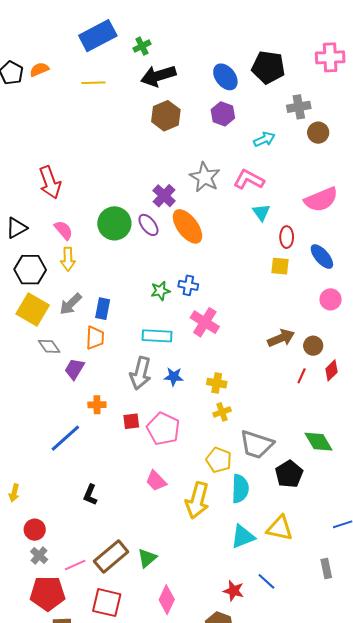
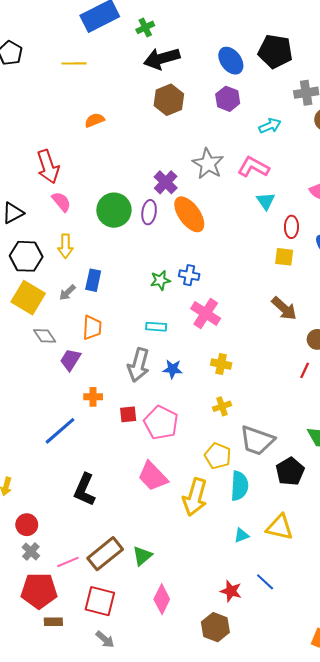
orange semicircle: (39, 69) -> (95, 120), moved
yellow line: (93, 83) -> (74, 63), moved
purple ellipse: (148, 225) -> (149, 212), turned 45
pink semicircle: (64, 230) -> (61, 202), moved
gray arrow: (71, 304) -> (67, 293), size x0.7
blue rectangle: (103, 309) -> (93, 280), moved
cyan rectangle: (157, 336) -> (156, 327), size x0.7
brown arrow: (281, 338) -> (284, 308), moved, turned 64
yellow cross: (217, 383) -> (221, 364), moved
pink trapezoid: (156, 481) -> (153, 476), size x1.4
black L-shape: (90, 495) -> (85, 490), size x1.5
cyan triangle: (243, 537) -> (241, 535), size x0.6

